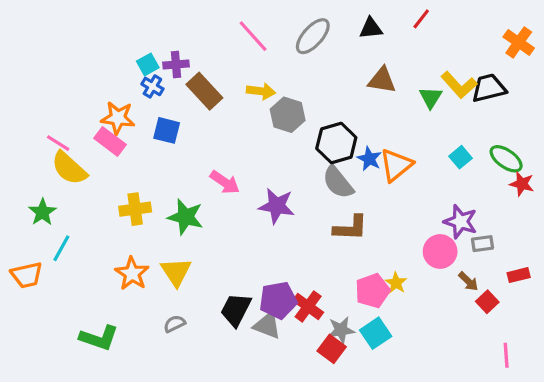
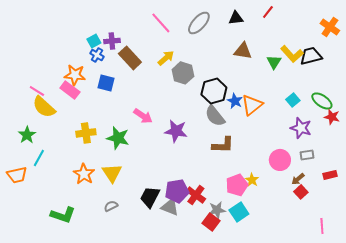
yellow arrow: (261, 91) -> (166, 58), turned -48
purple star: (461, 222) -> (301, 128), moved
brown arrow: (468, 281) -> (298, 179), turned 96
red square: (487, 302) -> (301, 192), moved

